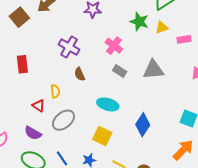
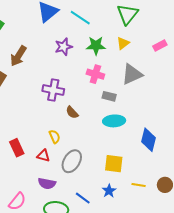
green star: (139, 22) -> (96, 46), moved
yellow triangle: (162, 27) -> (123, 43), moved
red rectangle: (22, 64) -> (17, 148), moved
gray triangle: (153, 70) -> (132, 74), moved
cyan ellipse: (108, 104) -> (114, 121), moved

